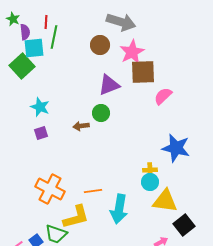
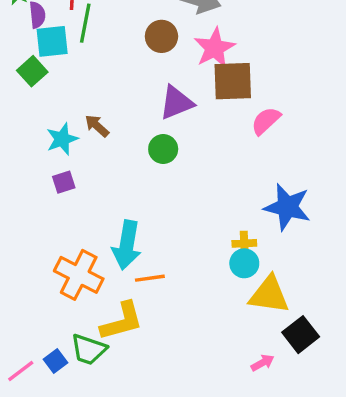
green square: (22, 66) -> (32, 71), size x0.7
cyan star: (40, 107) -> (62, 139), turned 30
brown arrow: (81, 126) -> (97, 126), moved, turned 49
cyan arrow: (119, 209) -> (127, 245), moved

